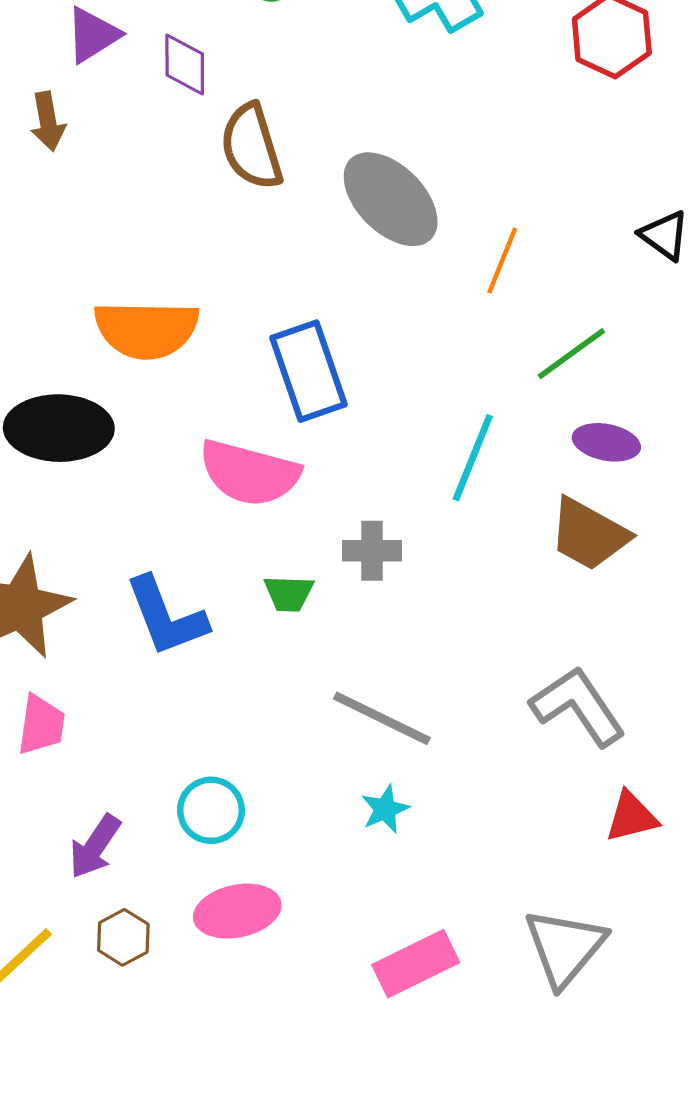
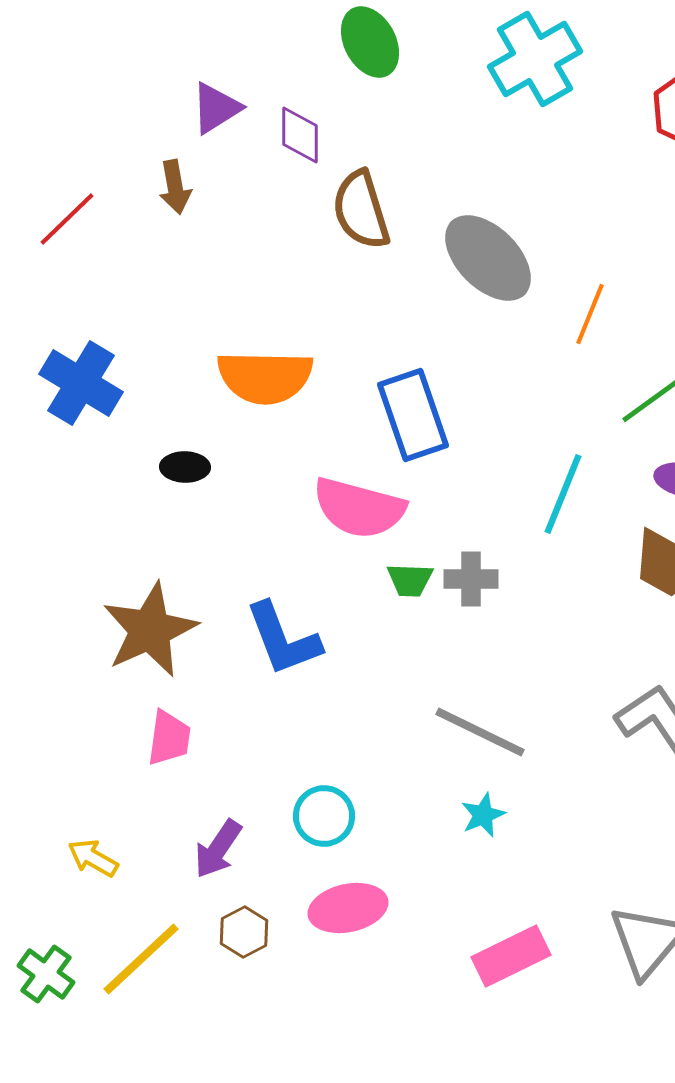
black ellipse: (59, 428) -> (185, 467), size x0.5
green trapezoid: (289, 593) -> (410, 580), moved

